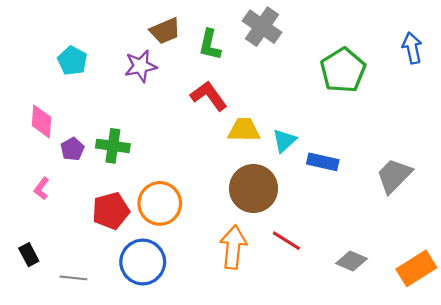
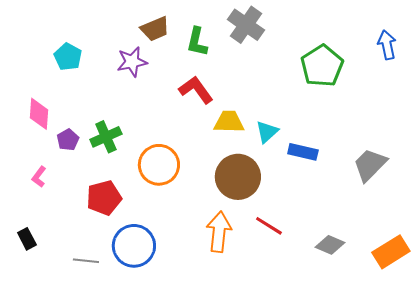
green cross: (113, 146) -> (106, 137), turned -32
orange circle: (160, 203) -> (159, 165), moved
gray line: (73, 278) -> (86, 261), moved

